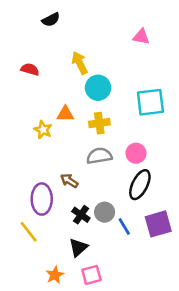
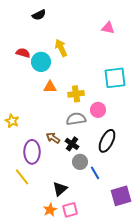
cyan circle: (98, 88) -> (41, 62), moved
yellow star: (43, 130) -> (12, 121), moved
pink circle: (136, 153) -> (98, 110), moved
black cross: (81, 215) -> (72, 144), moved
purple square: (158, 224) -> (121, 196), moved
orange star: (55, 275) -> (50, 210), moved

